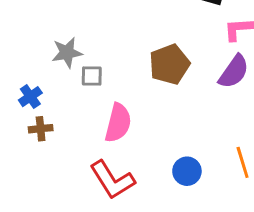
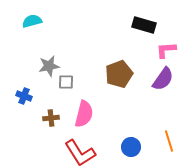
blue cross: (30, 97) -> (24, 96), turned -35
brown cross: (41, 129) -> (51, 118), moved

